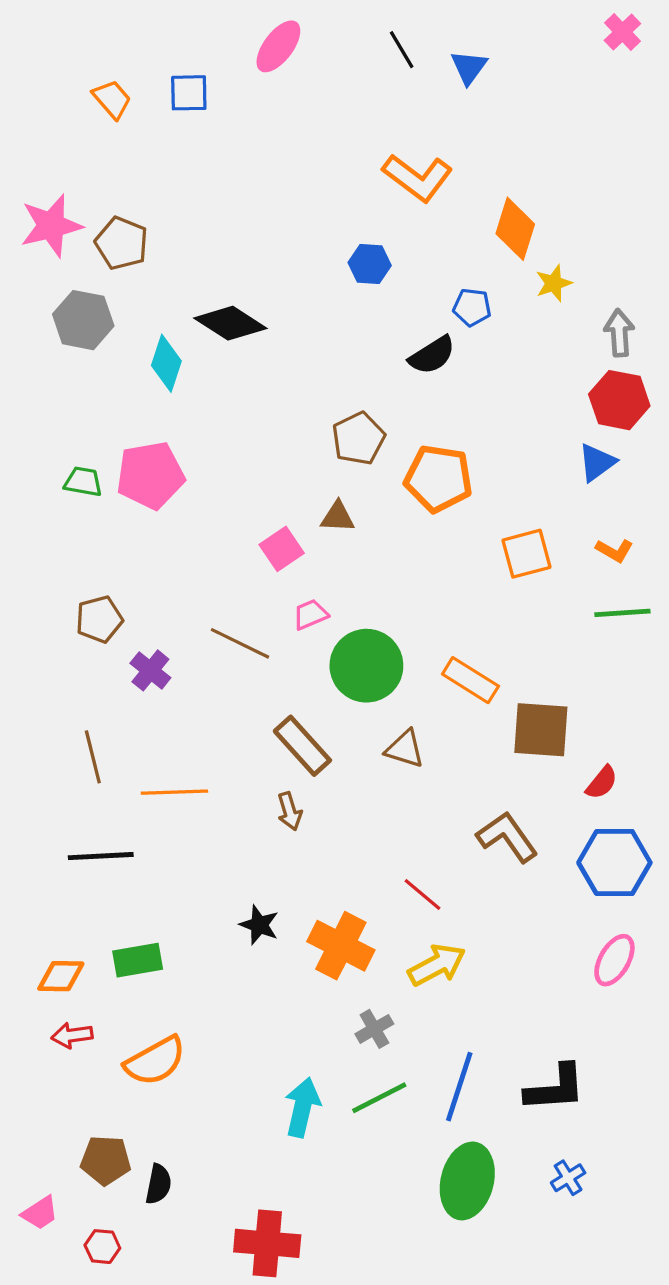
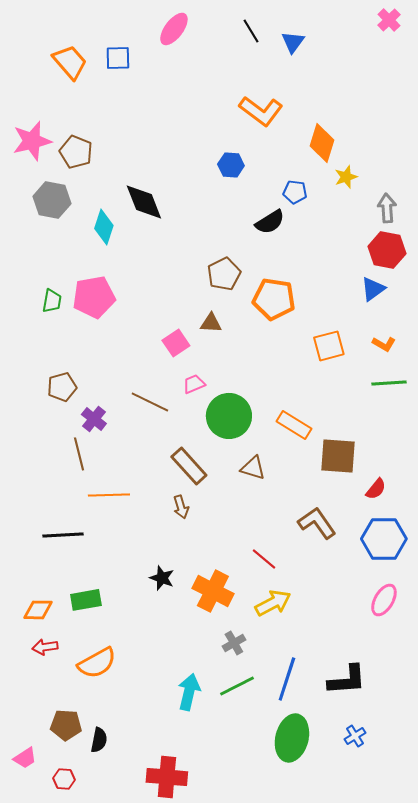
orange trapezoid: (112, 99) -> (70, 62), size x1.4
black diamond: (230, 323) -> (144, 202), turned 36
green trapezoid: (83, 482) -> (52, 301), turned 90
brown line: (93, 757) -> (79, 454), moved

